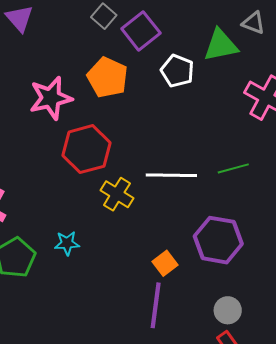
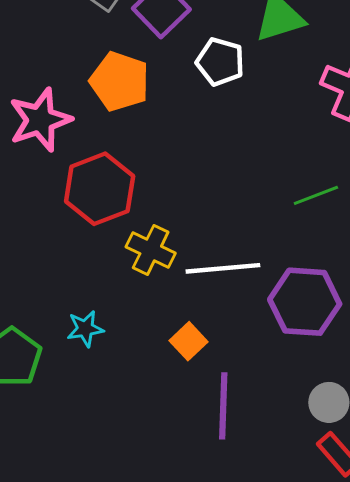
white line: (171, 175) -> (223, 268), moved
orange square: (165, 263) -> (188, 341), moved

